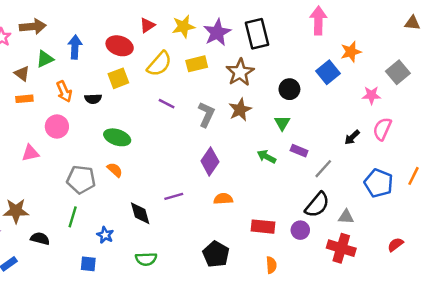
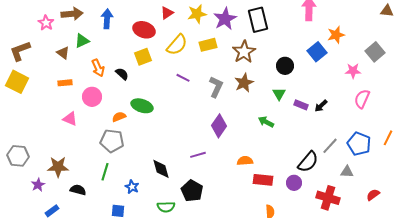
blue arrow: (75, 47) -> (107, 19), moved
orange rectangle: (24, 99) -> (65, 83), moved
black semicircle: (93, 99) -> (122, 74), turned -136
black arrow: (352, 137) -> (321, 106), moved
purple rectangle: (299, 151) -> (301, 105), moved
pink triangle: (30, 153) -> (70, 119), turned 35
gray line: (323, 169) -> (330, 146), moved
orange semicircle: (115, 170) -> (119, 117), moved, turned -64
purple line: (174, 196) -> (198, 155), moved
orange semicircle: (223, 199) -> (245, 161), moved
gray triangle: (346, 217) -> (347, 172), moved
black pentagon: (216, 254) -> (192, 191), moved

